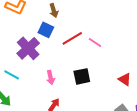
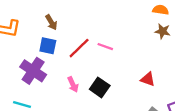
black square: (82, 76) -> (100, 87), turned -30
pink arrow: (51, 78) -> (73, 84), moved

